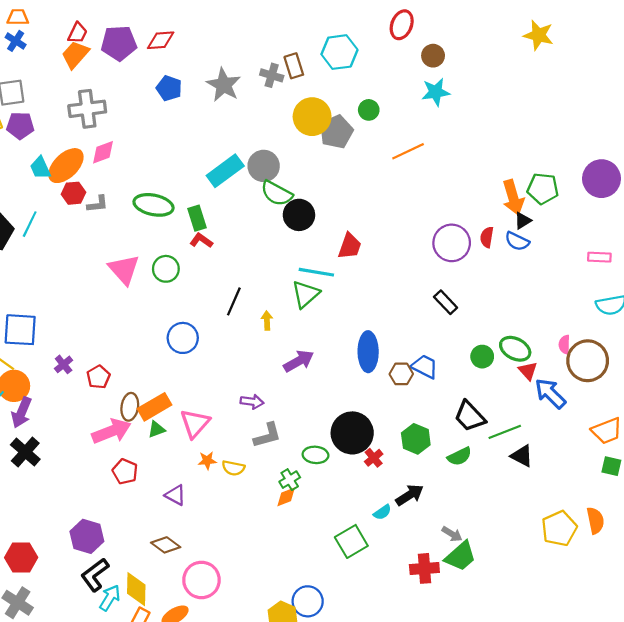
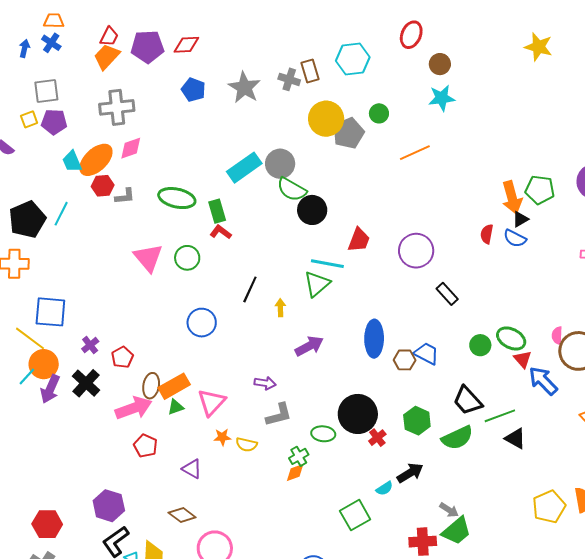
purple circle: (452, 243) -> (416, 251), moved
black cross: (25, 452) -> (86, 383), moved
green semicircle: (460, 456) -> (457, 438), size x1.4

